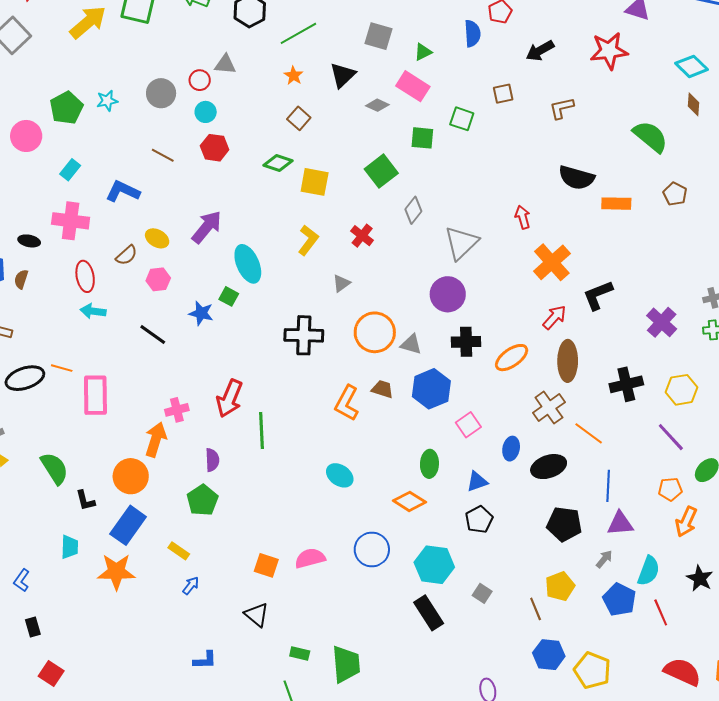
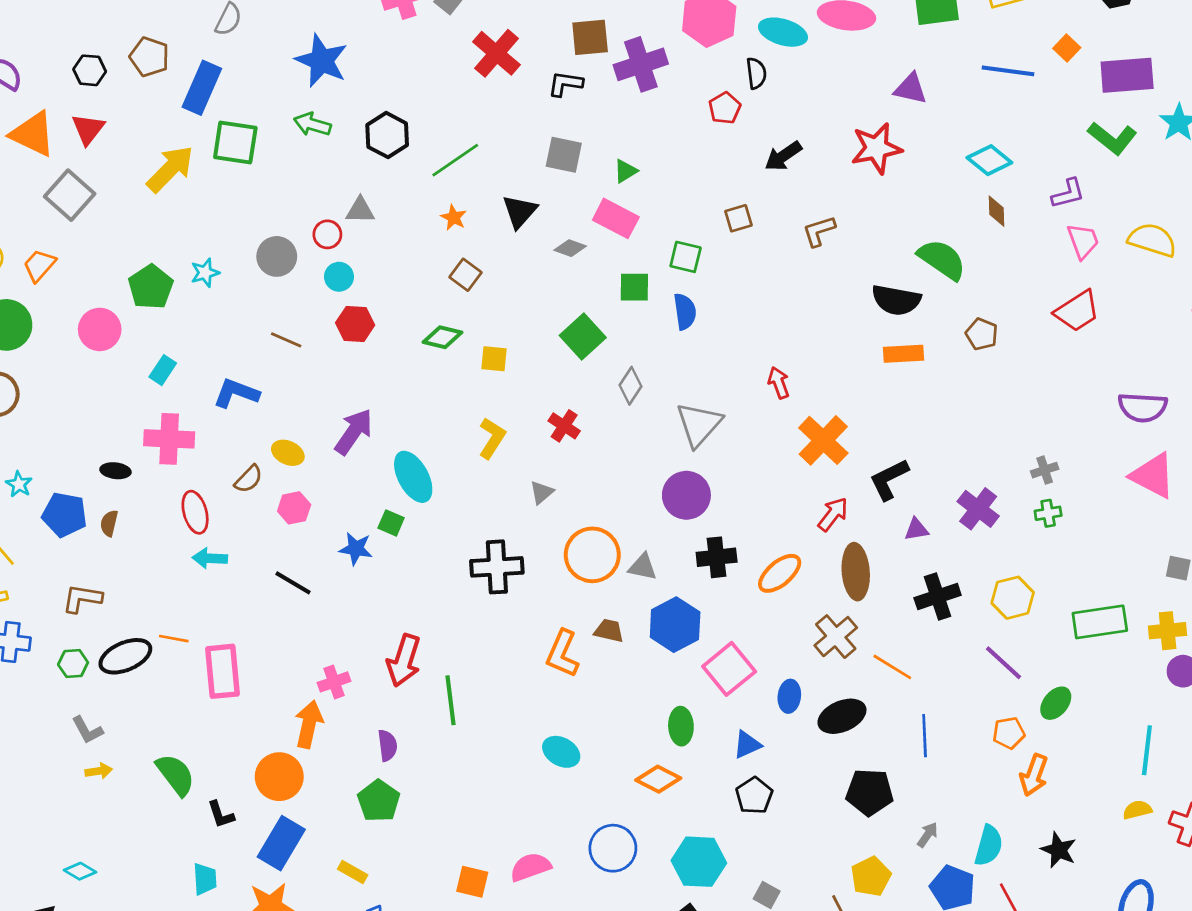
blue semicircle: (472, 33) -> (685, 311), moved
black semicircle: (577, 178) -> (896, 300), moved
yellow square: (315, 182) -> (494, 359), size x0.7
pink square: (468, 425) -> (729, 669), size x1.5
purple triangle: (620, 524) -> (916, 529), moved, size x0.7

